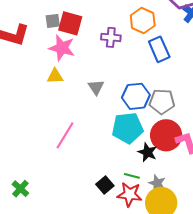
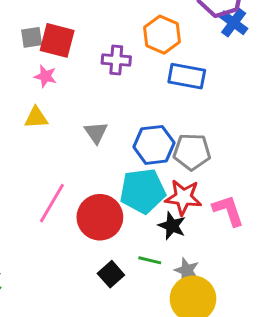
pink star: (62, 48) -> (45, 76), size x0.6
blue rectangle: (159, 49) -> (187, 76), turned -55
red circle: (166, 135) -> (100, 217), moved
red star: (130, 194) -> (183, 197), moved

